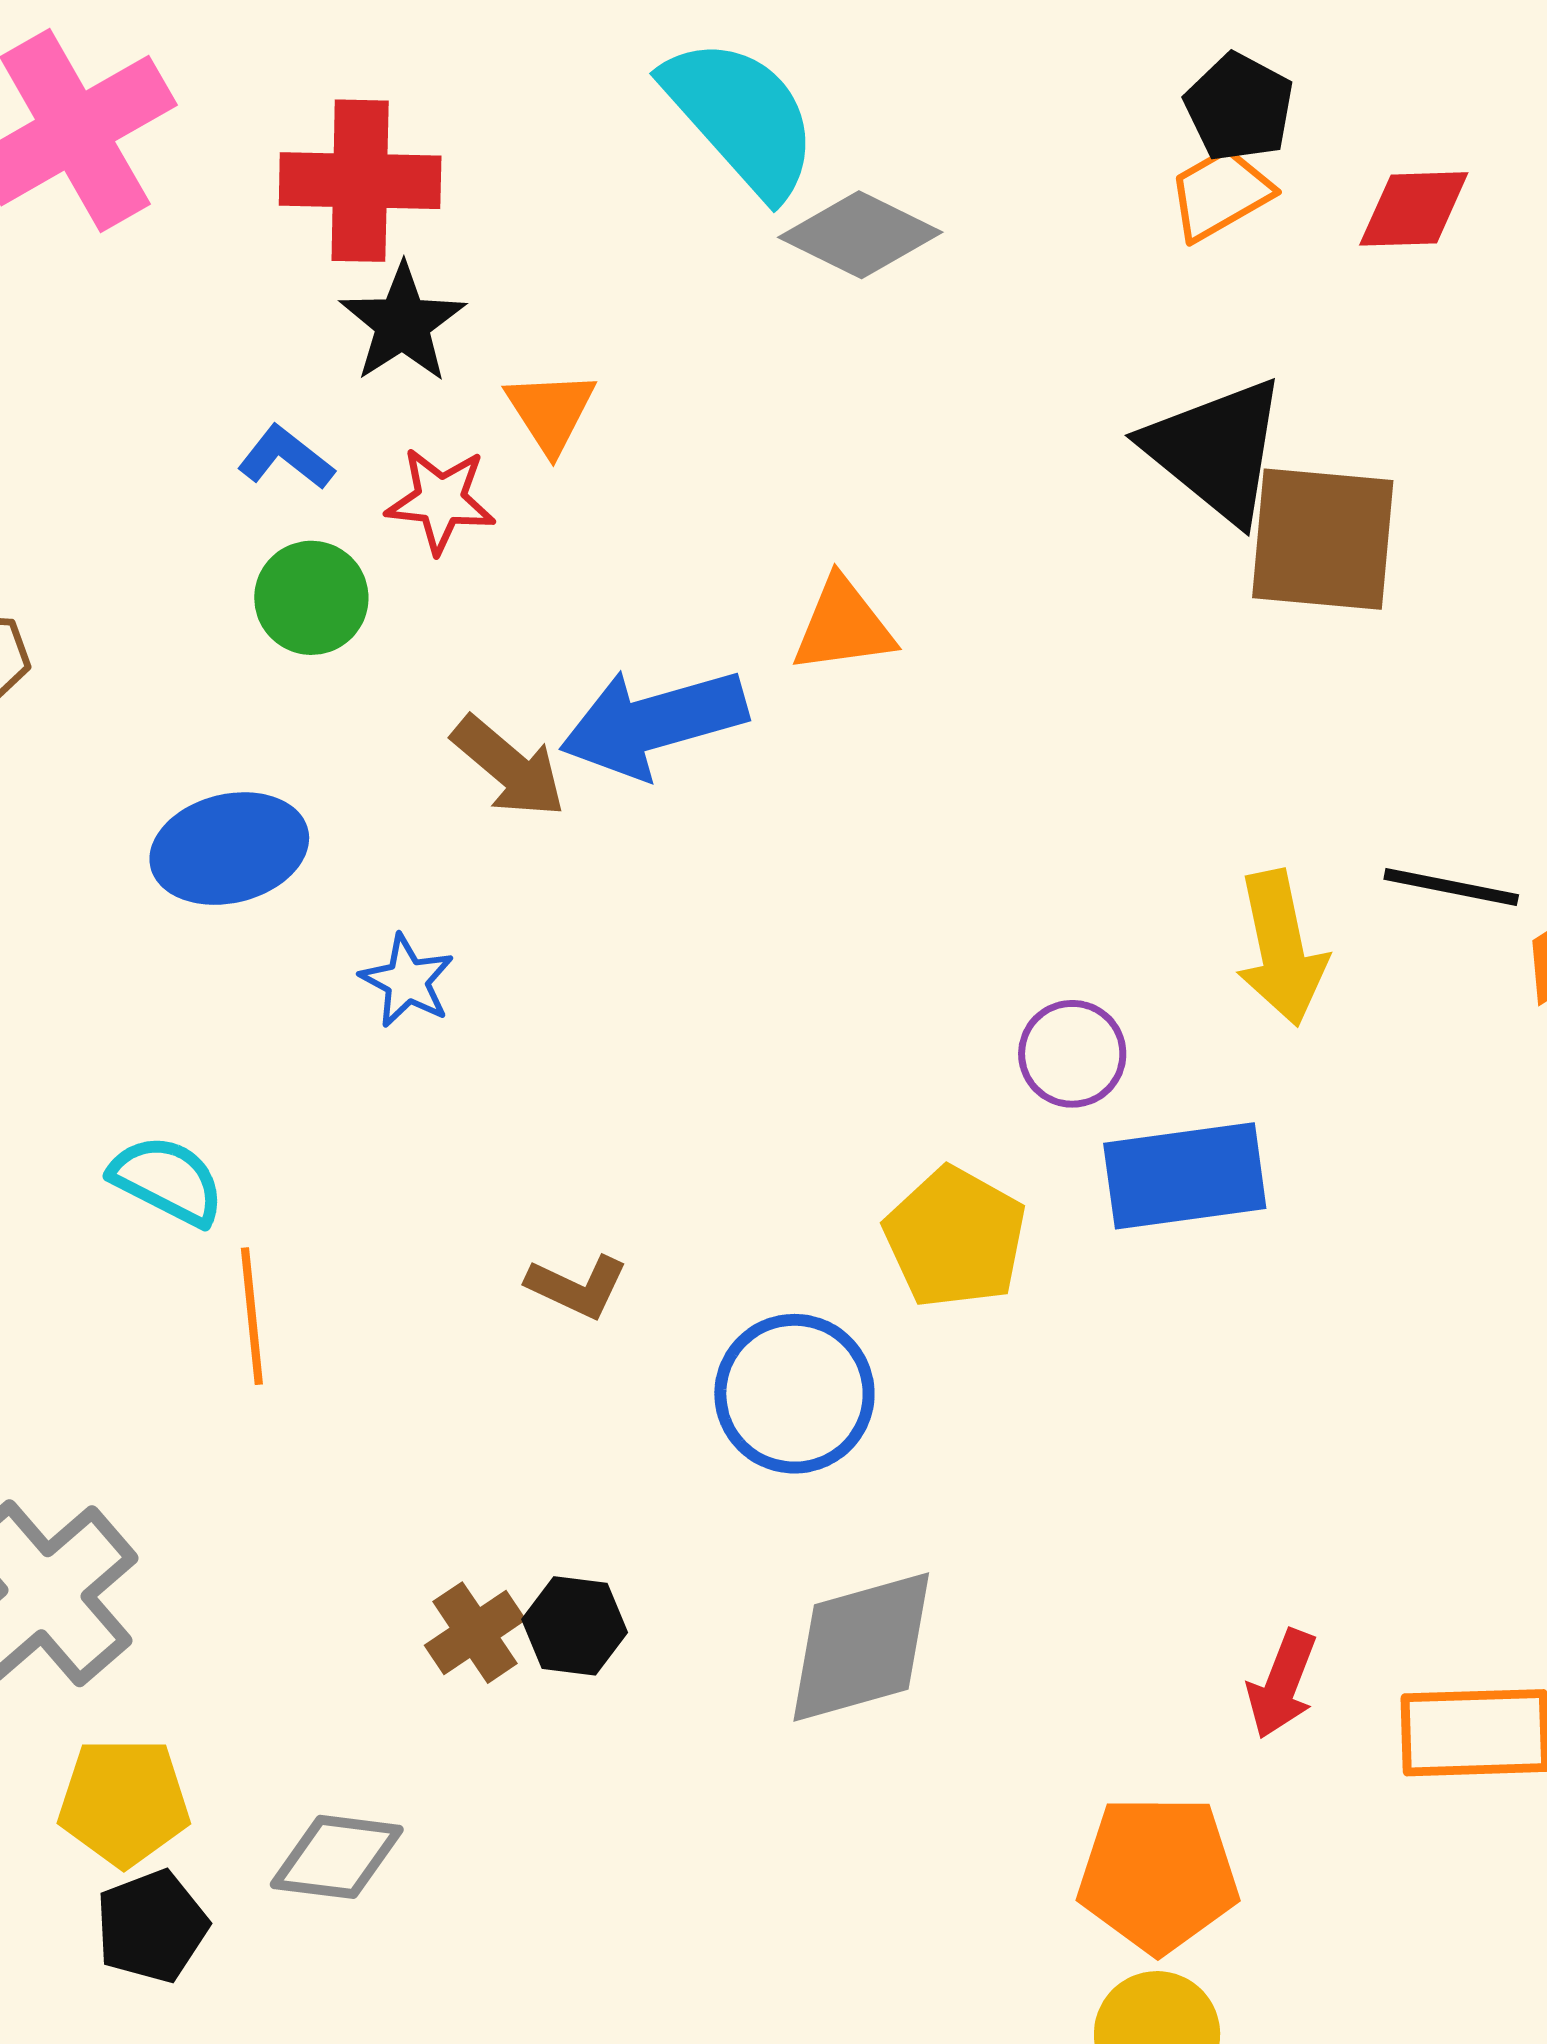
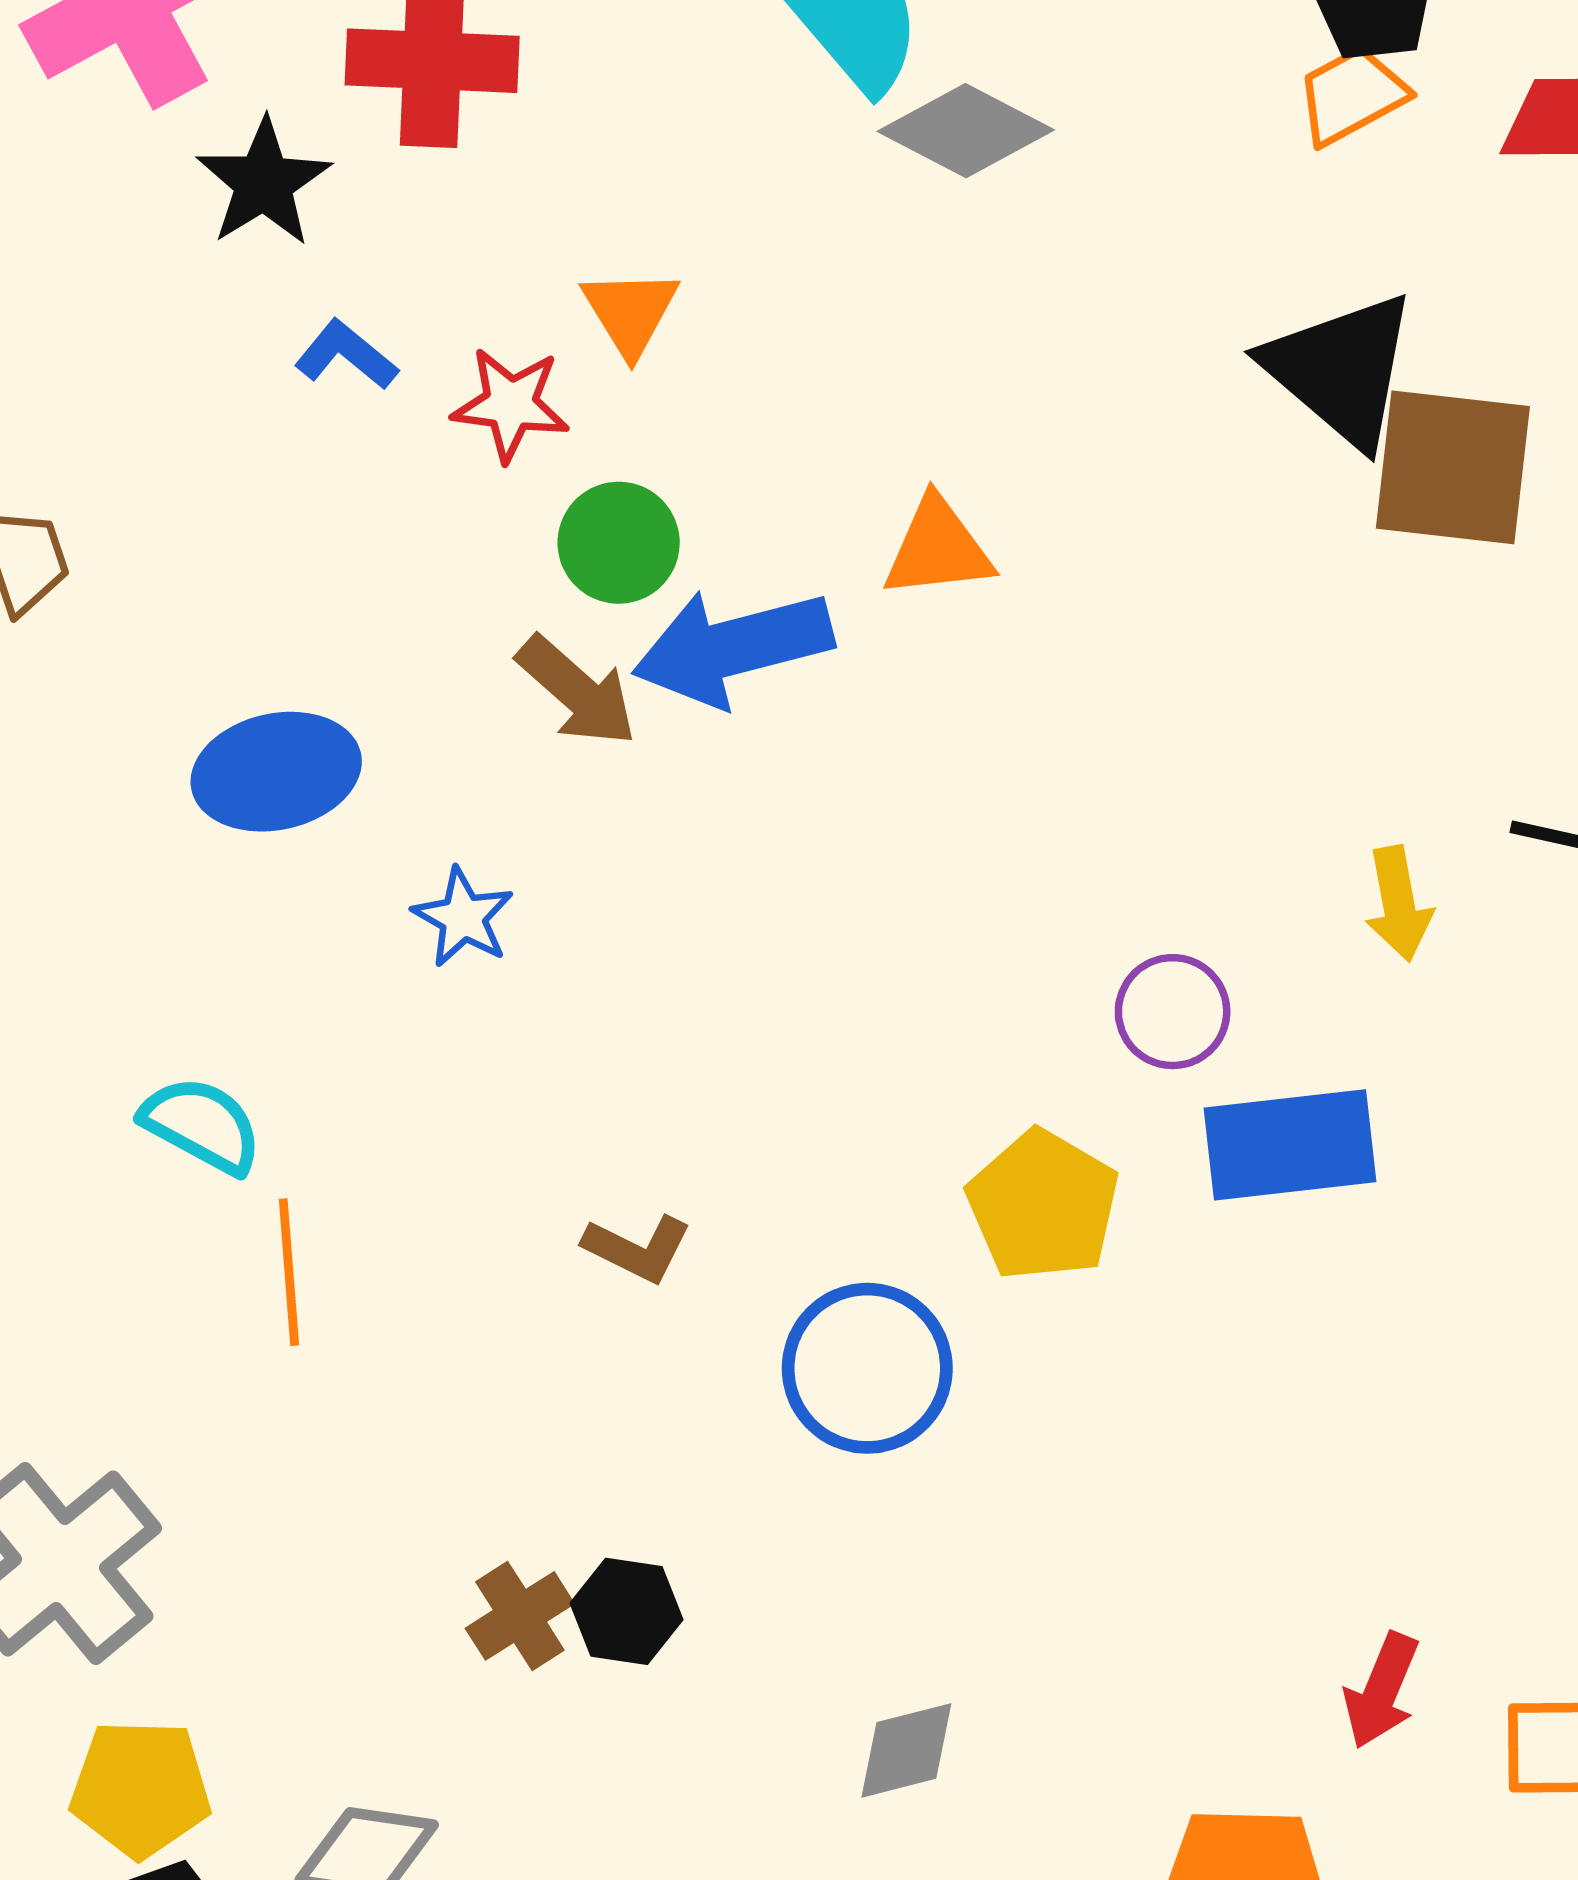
black star: (403, 323) -> (264, 183), moved
green circle: (311, 598) -> (619, 543), moved
yellow arrow: (1281, 948) -> (1398, 904), size x0.7
gray diamond: (861, 1647) -> (906, 1750), moved, size x0.6

